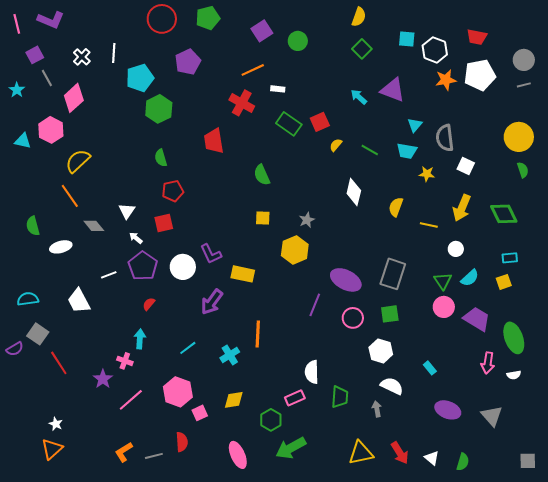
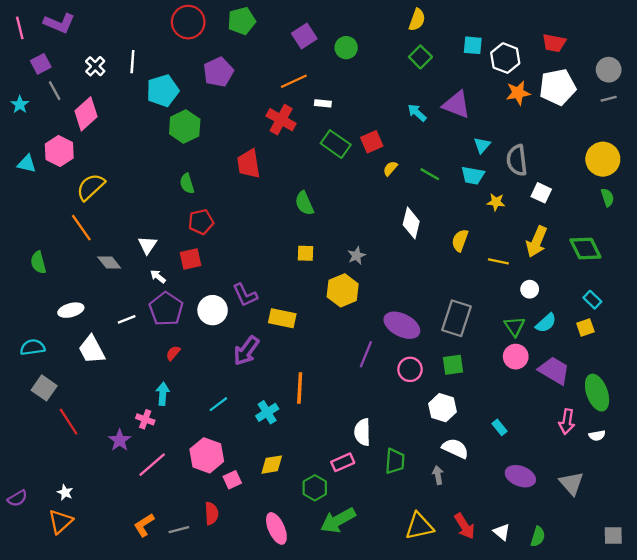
white ellipse: (61, 247) -> (71, 310), moved
cyan rectangle: (510, 258) -> (592, 300), turned 49
purple semicircle: (15, 349) -> (17, 498), moved

